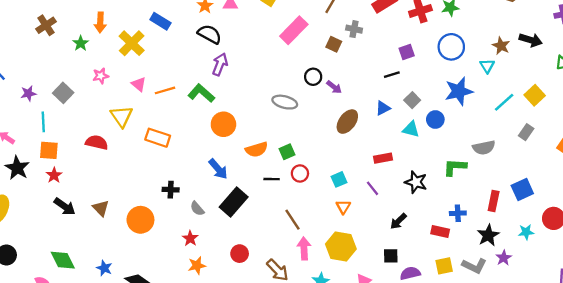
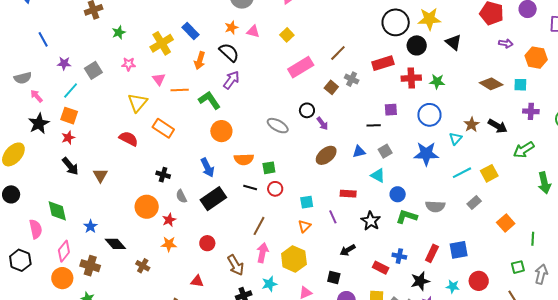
orange arrow: (100, 22) -> (200, 61), moved
blue circle: (435, 119) -> (398, 194), moved
cyan line: (43, 122) -> (71, 90), turned 30
red semicircle: (97, 142) -> (129, 139), moved
orange circle: (140, 220) -> (147, 207), moved
brown line: (293, 220) -> (259, 226), turned 48

